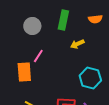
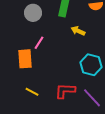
yellow arrow: (77, 44) -> (78, 31), turned 48

